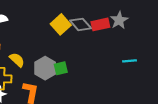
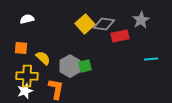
gray diamond: (81, 24) -> (104, 24), turned -40
red rectangle: (100, 24) -> (120, 36), moved

